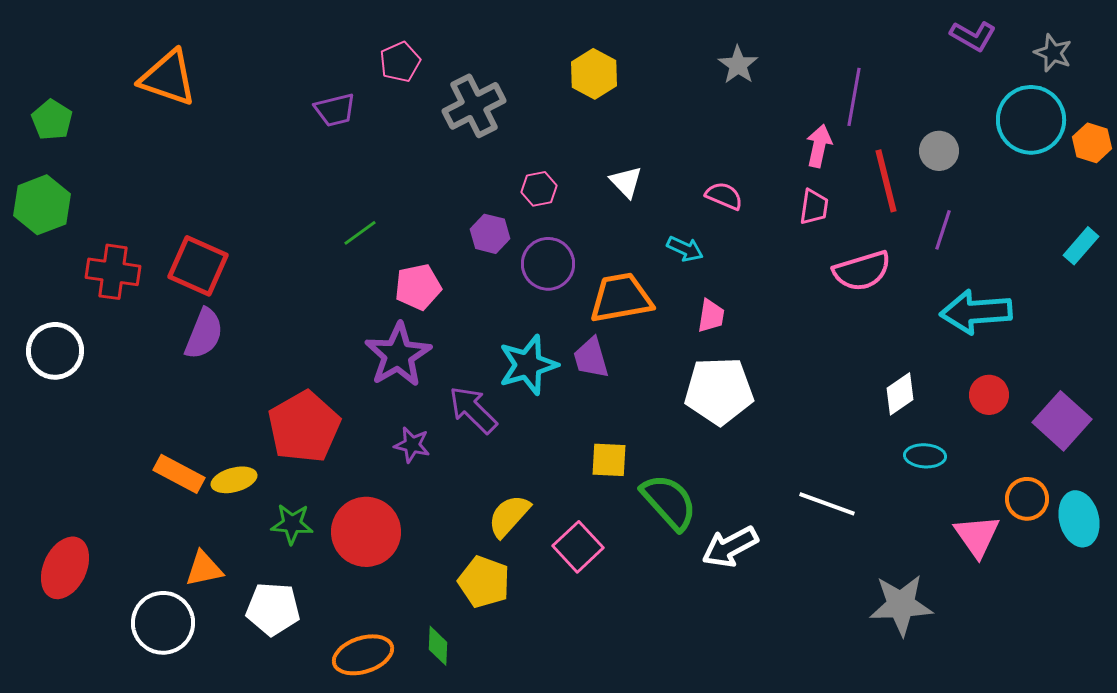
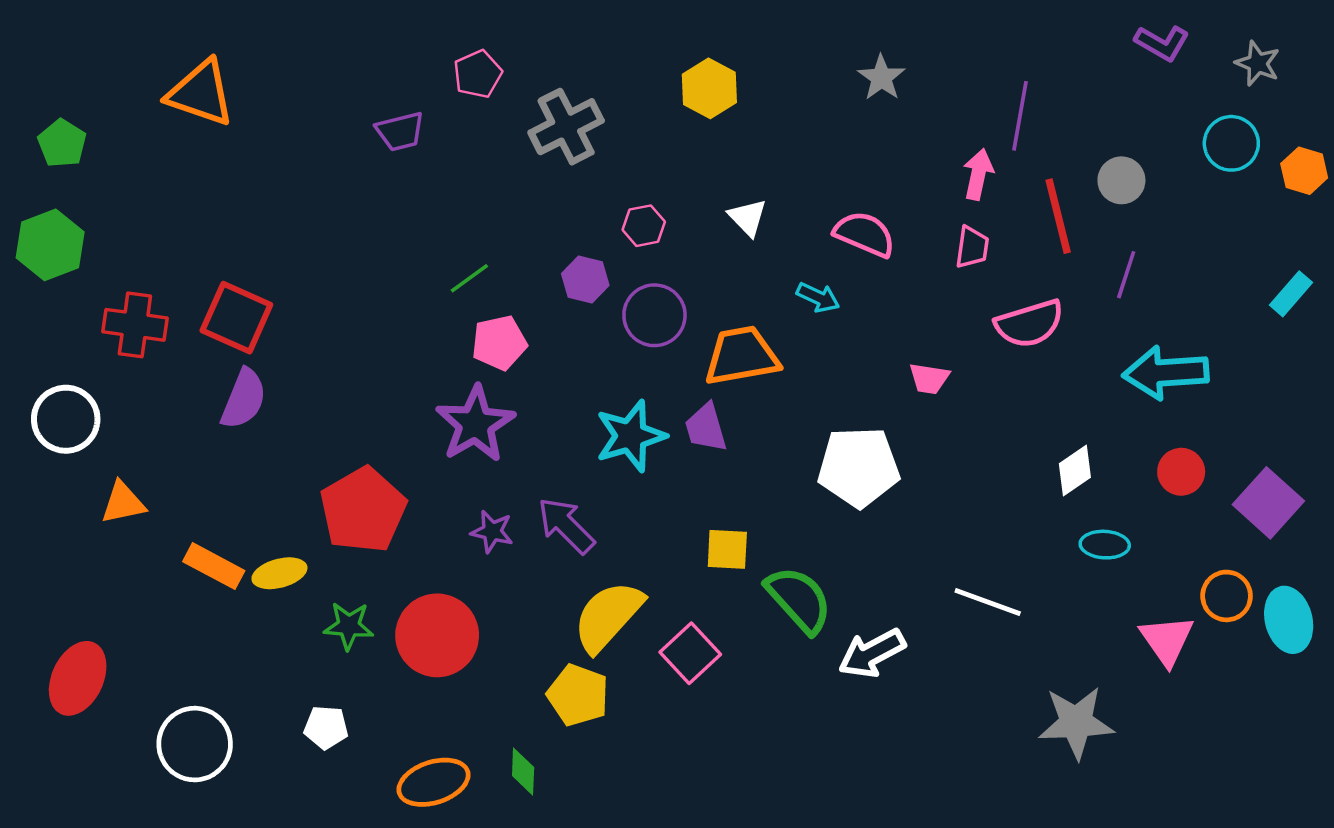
cyan circle: (1031, 120) -> (1231, 143), size x0.7
pink semicircle: (724, 196) -> (865, 234), size x1.4
green line: (360, 233) -> (469, 278), moved
pink trapezoid: (711, 316) -> (929, 379), moved, turned 90
purple arrow: (473, 410) -> (566, 525), moved
yellow semicircle: (509, 516) -> (608, 616), size x1.4
orange triangle: (204, 569) -> (123, 503), moved
white pentagon: (273, 609) -> (326, 727), size x0.7

